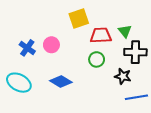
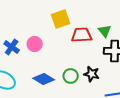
green circle: (97, 59) -> (71, 76), moved
black star: (123, 76) -> (92, 74), moved

